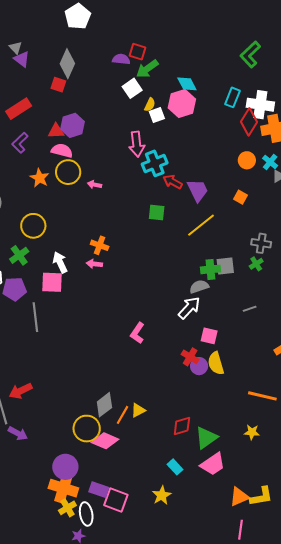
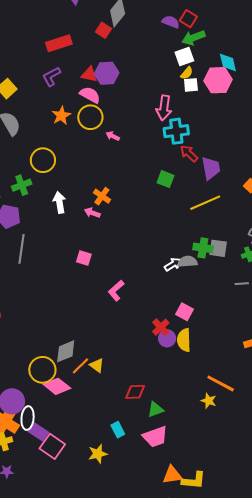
white square: (132, 88) -> (184, 56), moved
pink square: (52, 282) -> (84, 258), moved, size x0.7
white arrow: (189, 308) -> (173, 264), moved, size x0.7
gray line: (250, 309) -> (242, 284), moved
yellow triangle: (138, 410) -> (97, 365), turned 49
yellow star: (252, 432) -> (209, 401), moved
green triangle: (206, 438) -> (156, 409), size x0.7
white ellipse: (86, 514) -> (28, 418), moved

